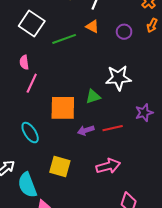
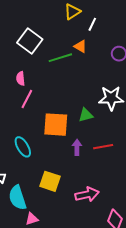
orange triangle: (92, 27) -> (80, 46), moved
purple arrow: (86, 130) -> (77, 147), turned 105
pink arrow: (108, 166) -> (87, 194), moved

